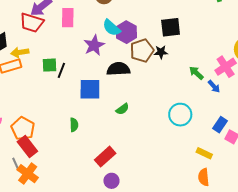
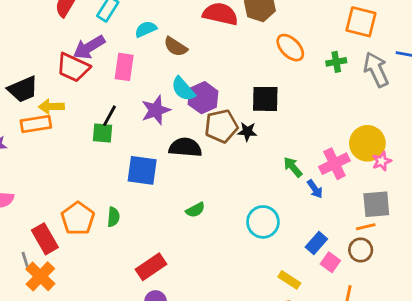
green square: (50, 65) -> (103, 133), moved
black line: (61, 70) -> (109, 116), moved
green semicircle: (122, 109) -> (195, 210), moved
orange pentagon: (23, 128) -> (78, 218), moved

